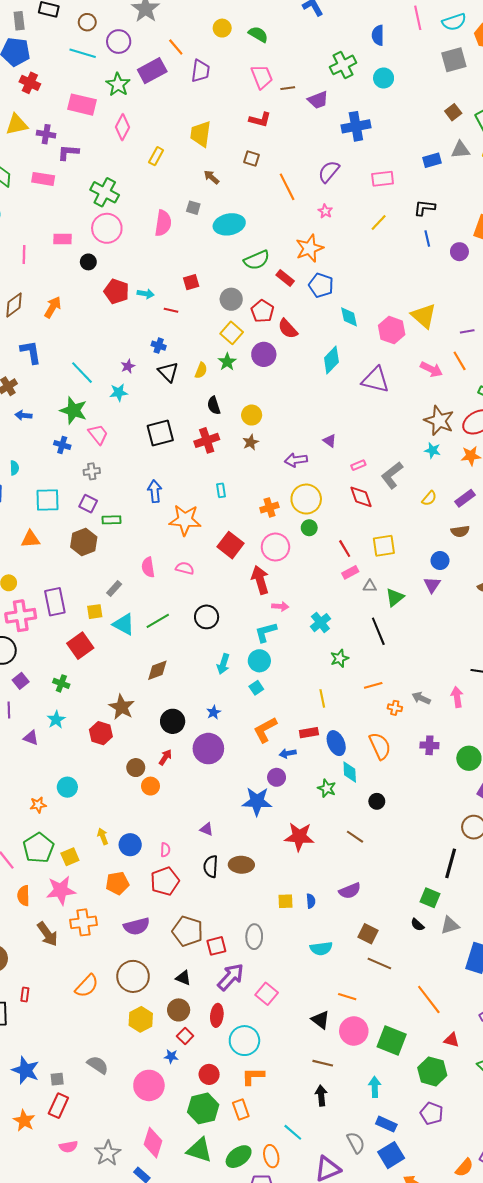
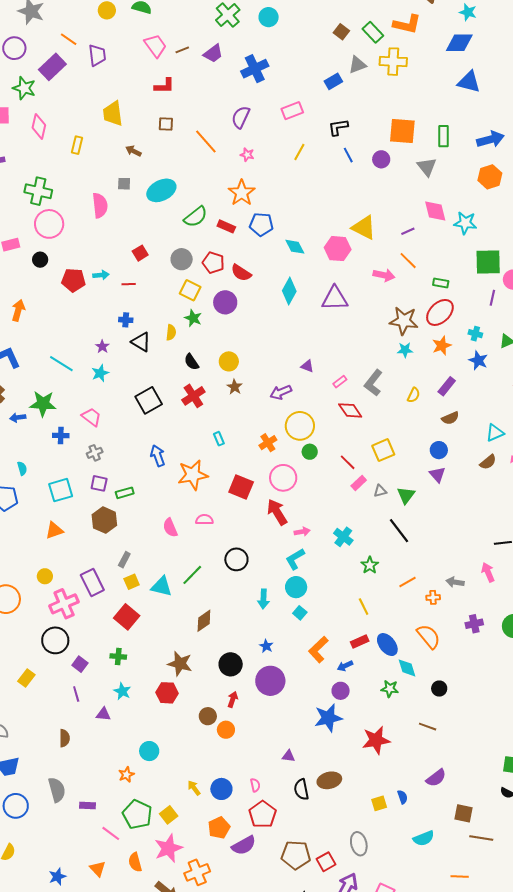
green star: (73, 411) -> (43, 404), moved
gray rectangle: (114, 589) -> (124, 560), moved
purple semicircle: (137, 926) -> (244, 845), moved

